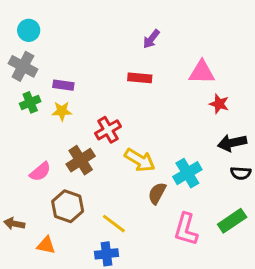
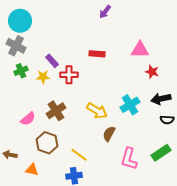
cyan circle: (29, 30) -> (20, 21), size x1.5
purple arrow: (151, 39) -> (105, 12), moved
purple rectangle: (63, 85) -> (52, 61), moved, turned 40
red cross: (108, 130) -> (69, 75), moved, turned 30
cyan cross: (187, 173) -> (130, 105), moved

